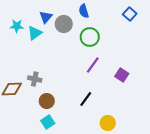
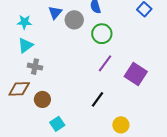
cyan triangle: (35, 33) -> (25, 45), moved
purple square: (122, 75) -> (136, 74), size x1.5
gray cross: (35, 79) -> (35, 67), moved
brown circle: (47, 101) -> (42, 99), moved

